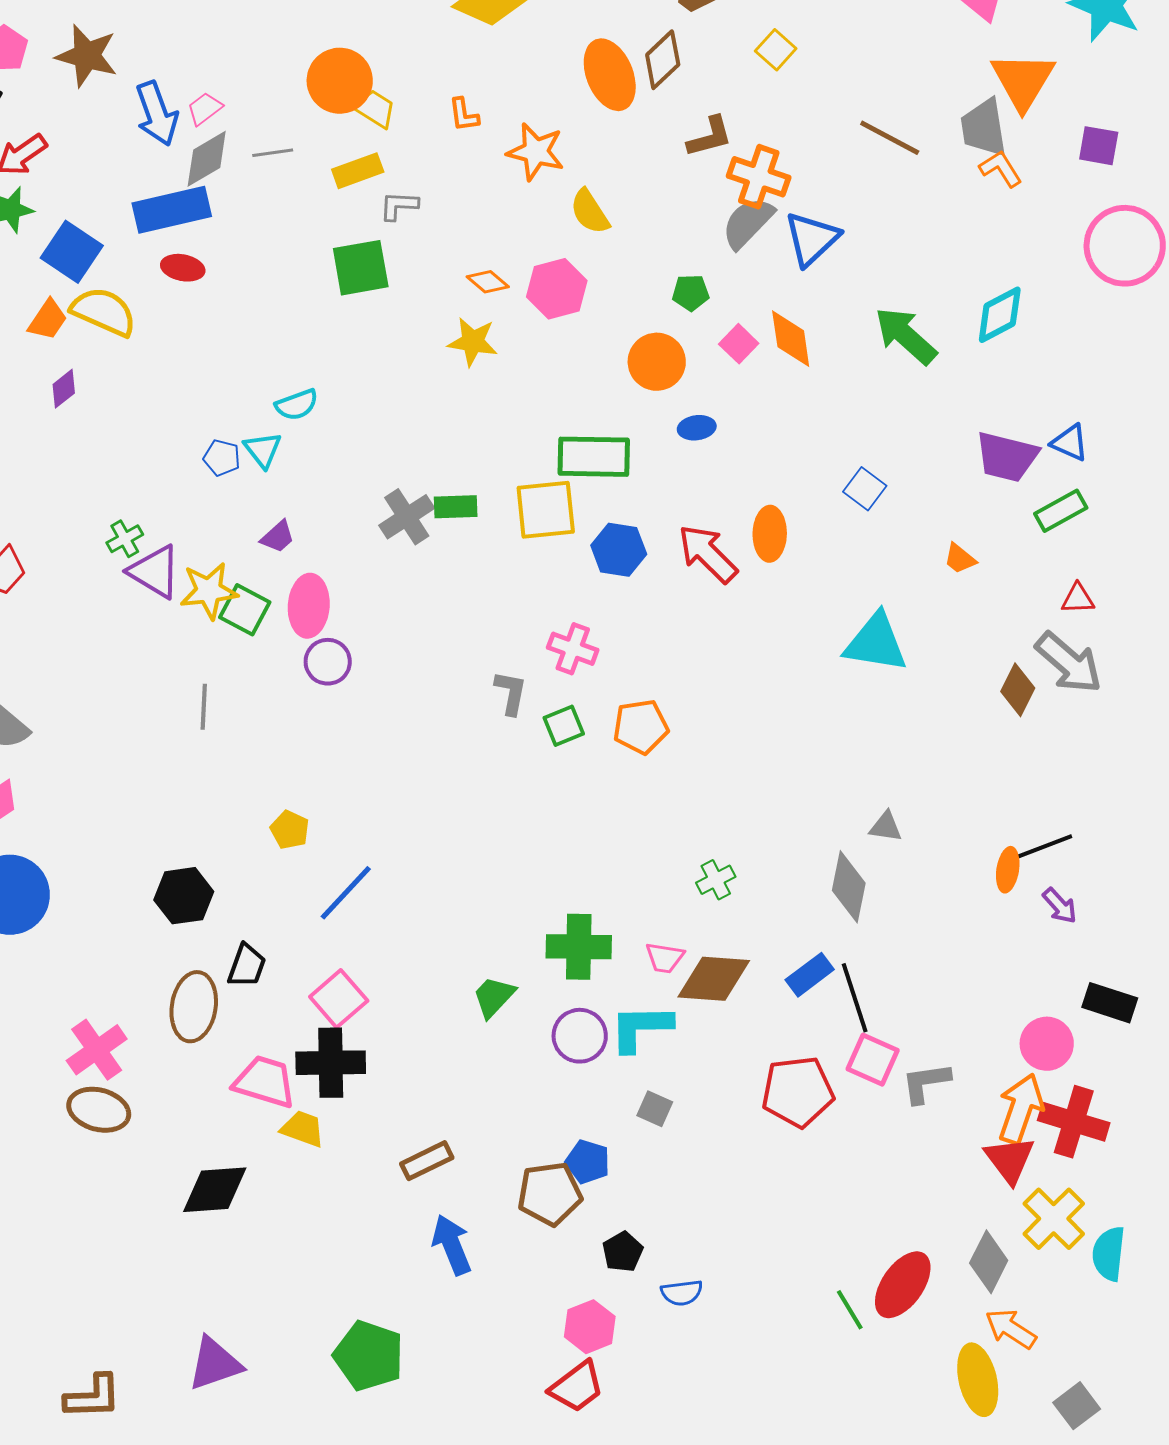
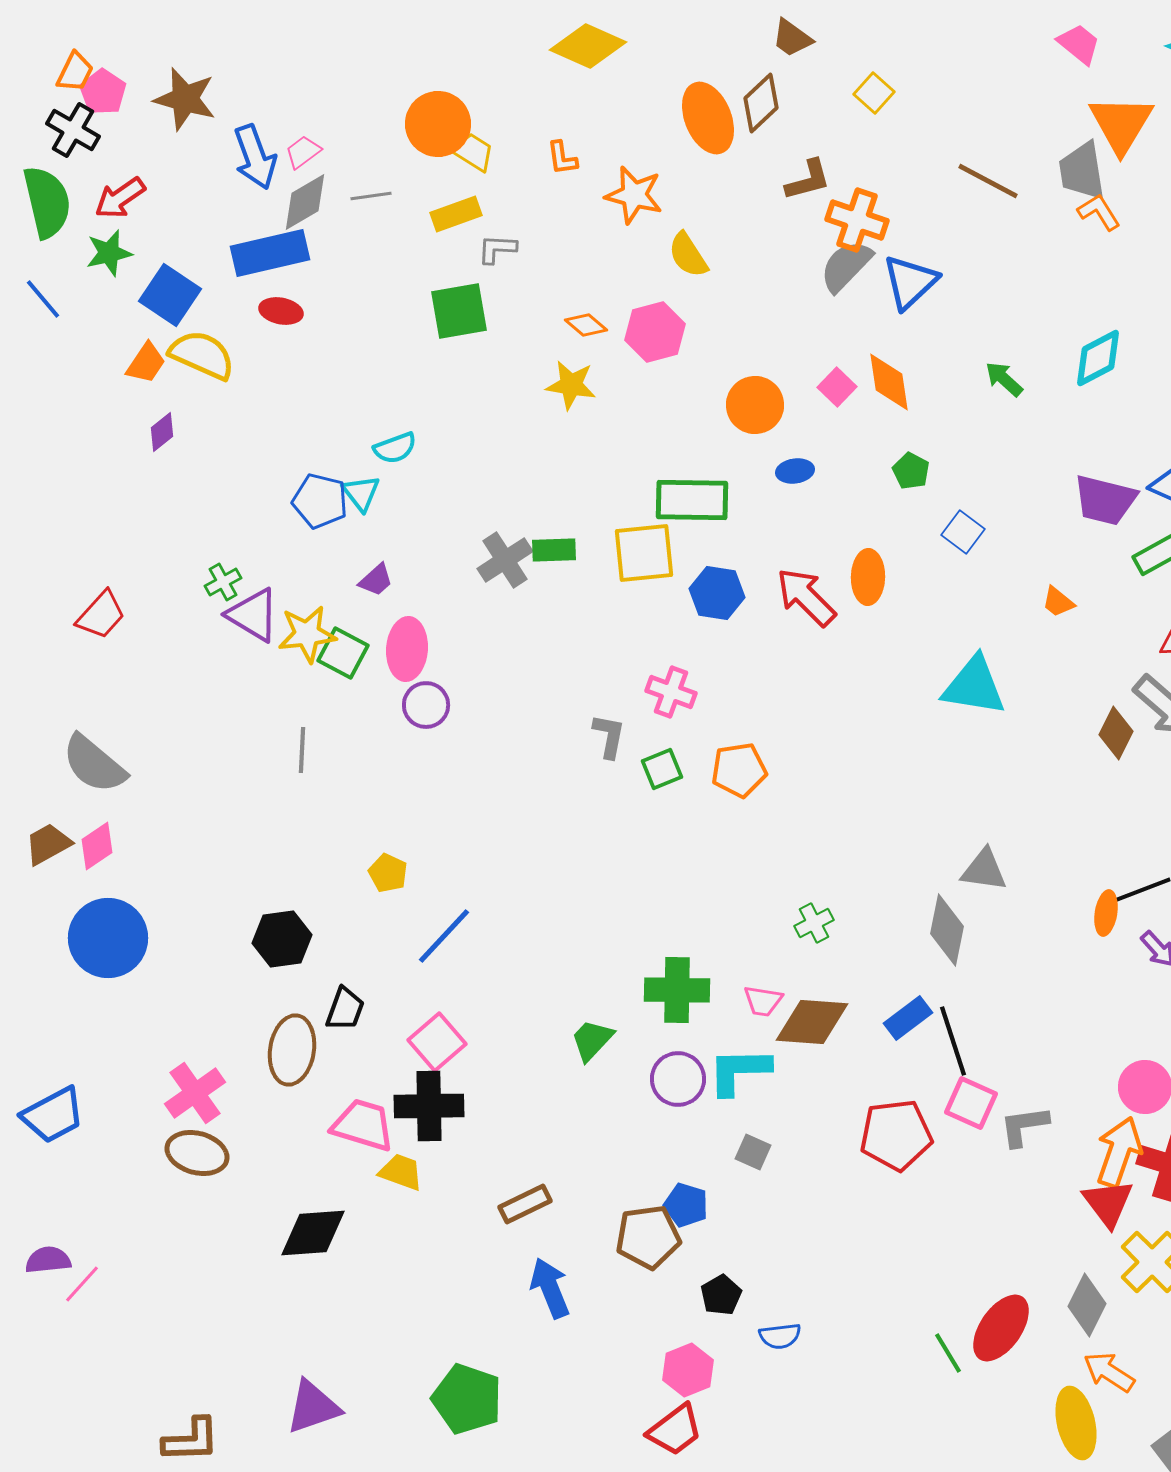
green pentagon: (691, 293) -> (911, 471), moved, turned 30
green arrow: (906, 336) -> (1004, 379), size x0.6
blue pentagon: (222, 458) -> (320, 501), size x1.5
gray triangle: (886, 827) -> (984, 870), size x1.4

